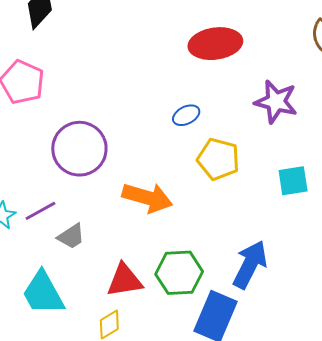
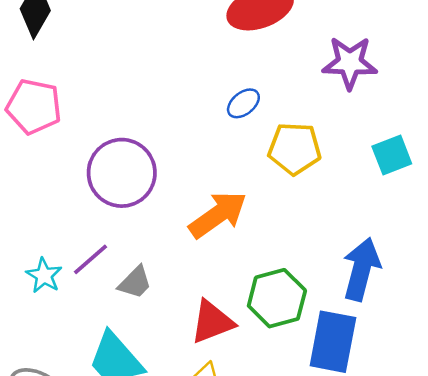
orange arrow: (147, 198) -> (218, 215), turned -39

